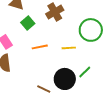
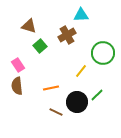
orange line: (40, 47) -> (51, 88), moved
yellow line: (69, 48) -> (81, 71), turned -48

